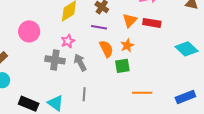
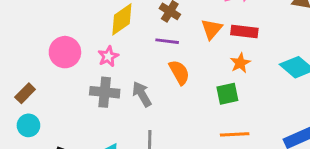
pink star: (68, 41) -> (108, 56), moved
orange star: (127, 46) -> (240, 63), moved
green square: (122, 66) -> (227, 94), moved

